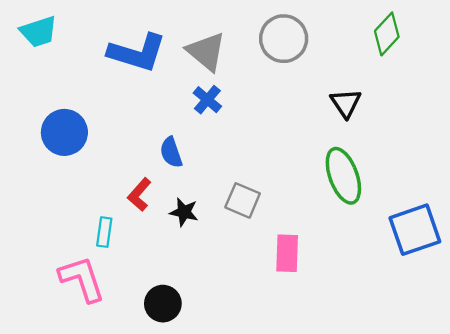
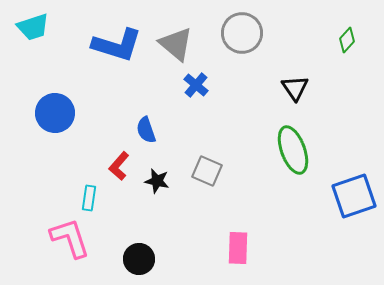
green diamond: (387, 34) -> (347, 40), moved, size x0.7
blue cross: (207, 100) -> (196, 85), moved
pink rectangle: (287, 253) -> (238, 248), moved

